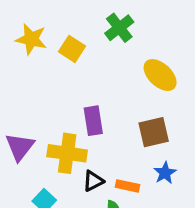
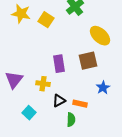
brown square: (154, 132) -> (88, 61), moved
yellow cross: (67, 153) -> (43, 84), size x0.6
blue star: (165, 173) -> (103, 88), moved

